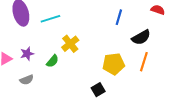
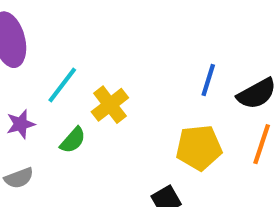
blue line: (119, 17) -> (208, 80), moved
cyan line: (50, 19) -> (62, 85), moved, turned -36

